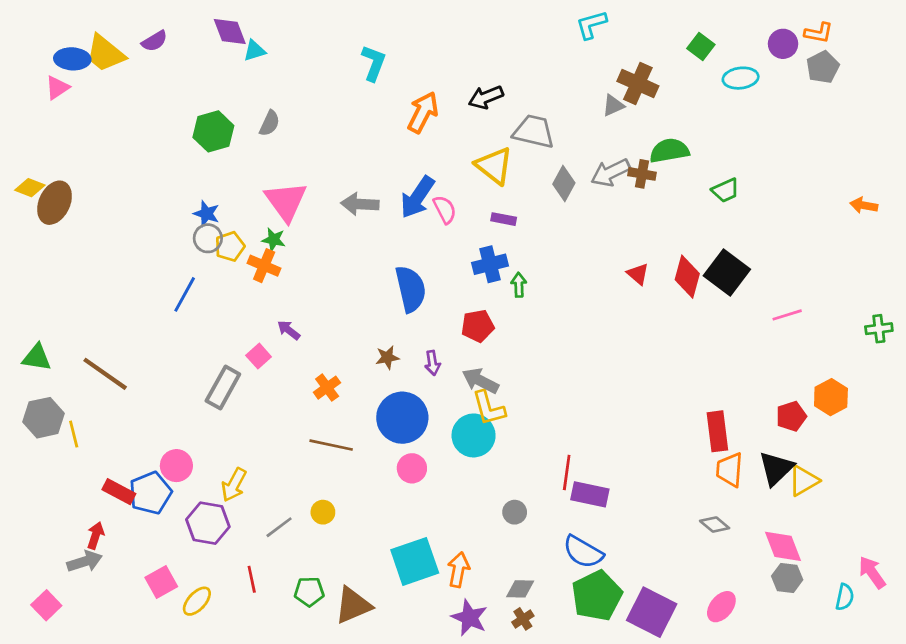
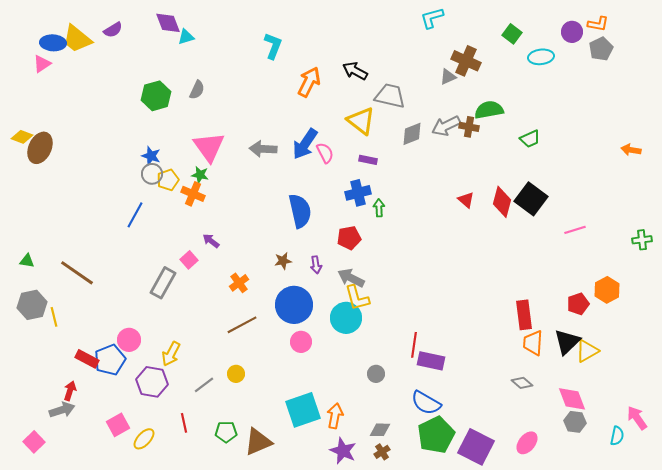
black arrow: (486, 97) -> (355, 71), turned 50
gray diamond: (564, 183) -> (412, 134), turned 40
green triangle: (37, 357) -> (27, 261), size x0.7
brown line: (331, 445) -> (242, 325), turned -40

